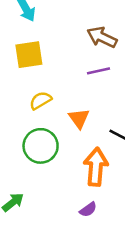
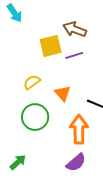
yellow square: (29, 55) -> (51, 46), moved
purple semicircle: (88, 210) -> (76, 163), size x1.5

